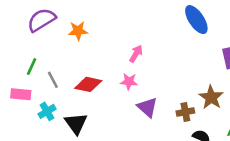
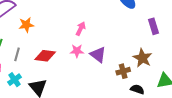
orange star: (78, 31) -> (26, 25), moved
gray line: (53, 80) -> (17, 54), turned 48
purple triangle: (147, 107) -> (98, 55), moved

